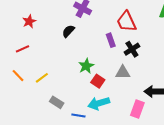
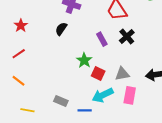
purple rectangle: (111, 40) -> (102, 39), moved
gray triangle: (123, 72) -> (122, 74), moved
yellow line: (42, 78) -> (27, 110), moved, turned 56
pink rectangle: (137, 109) -> (130, 95), moved

